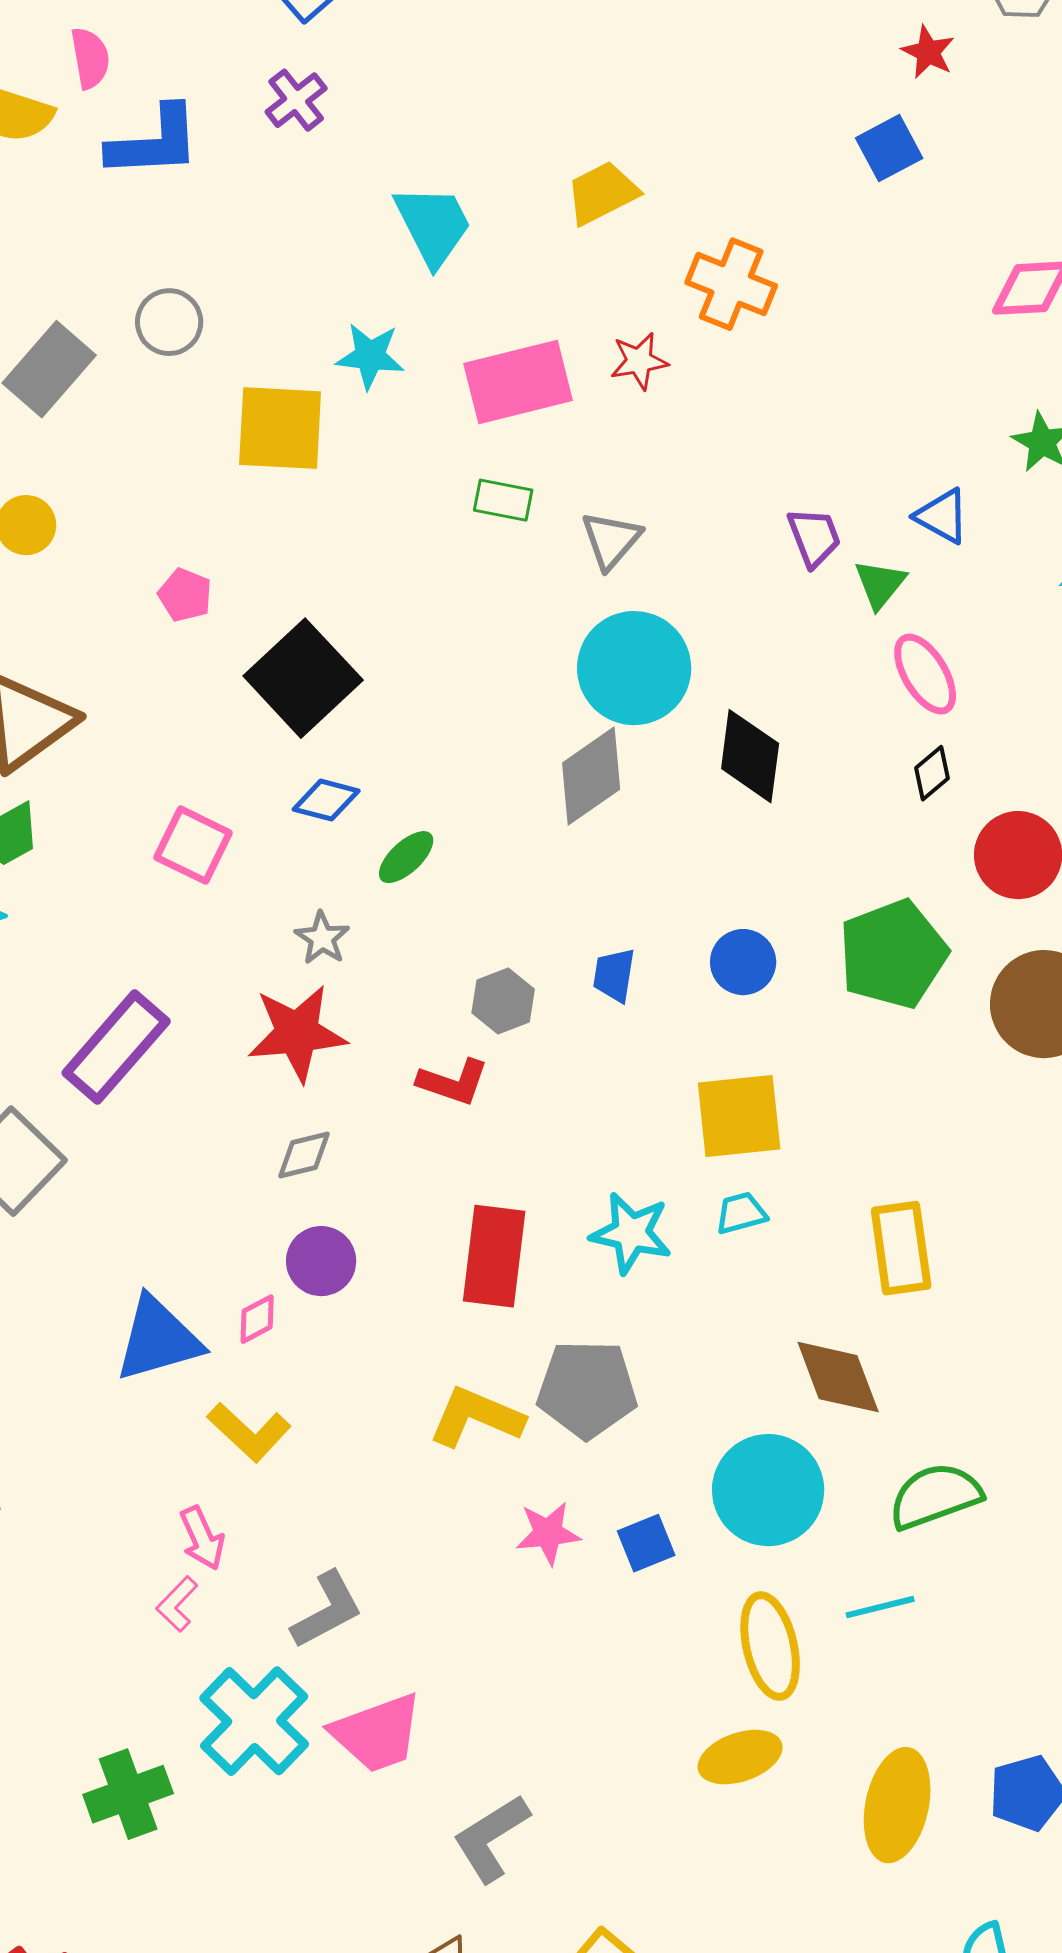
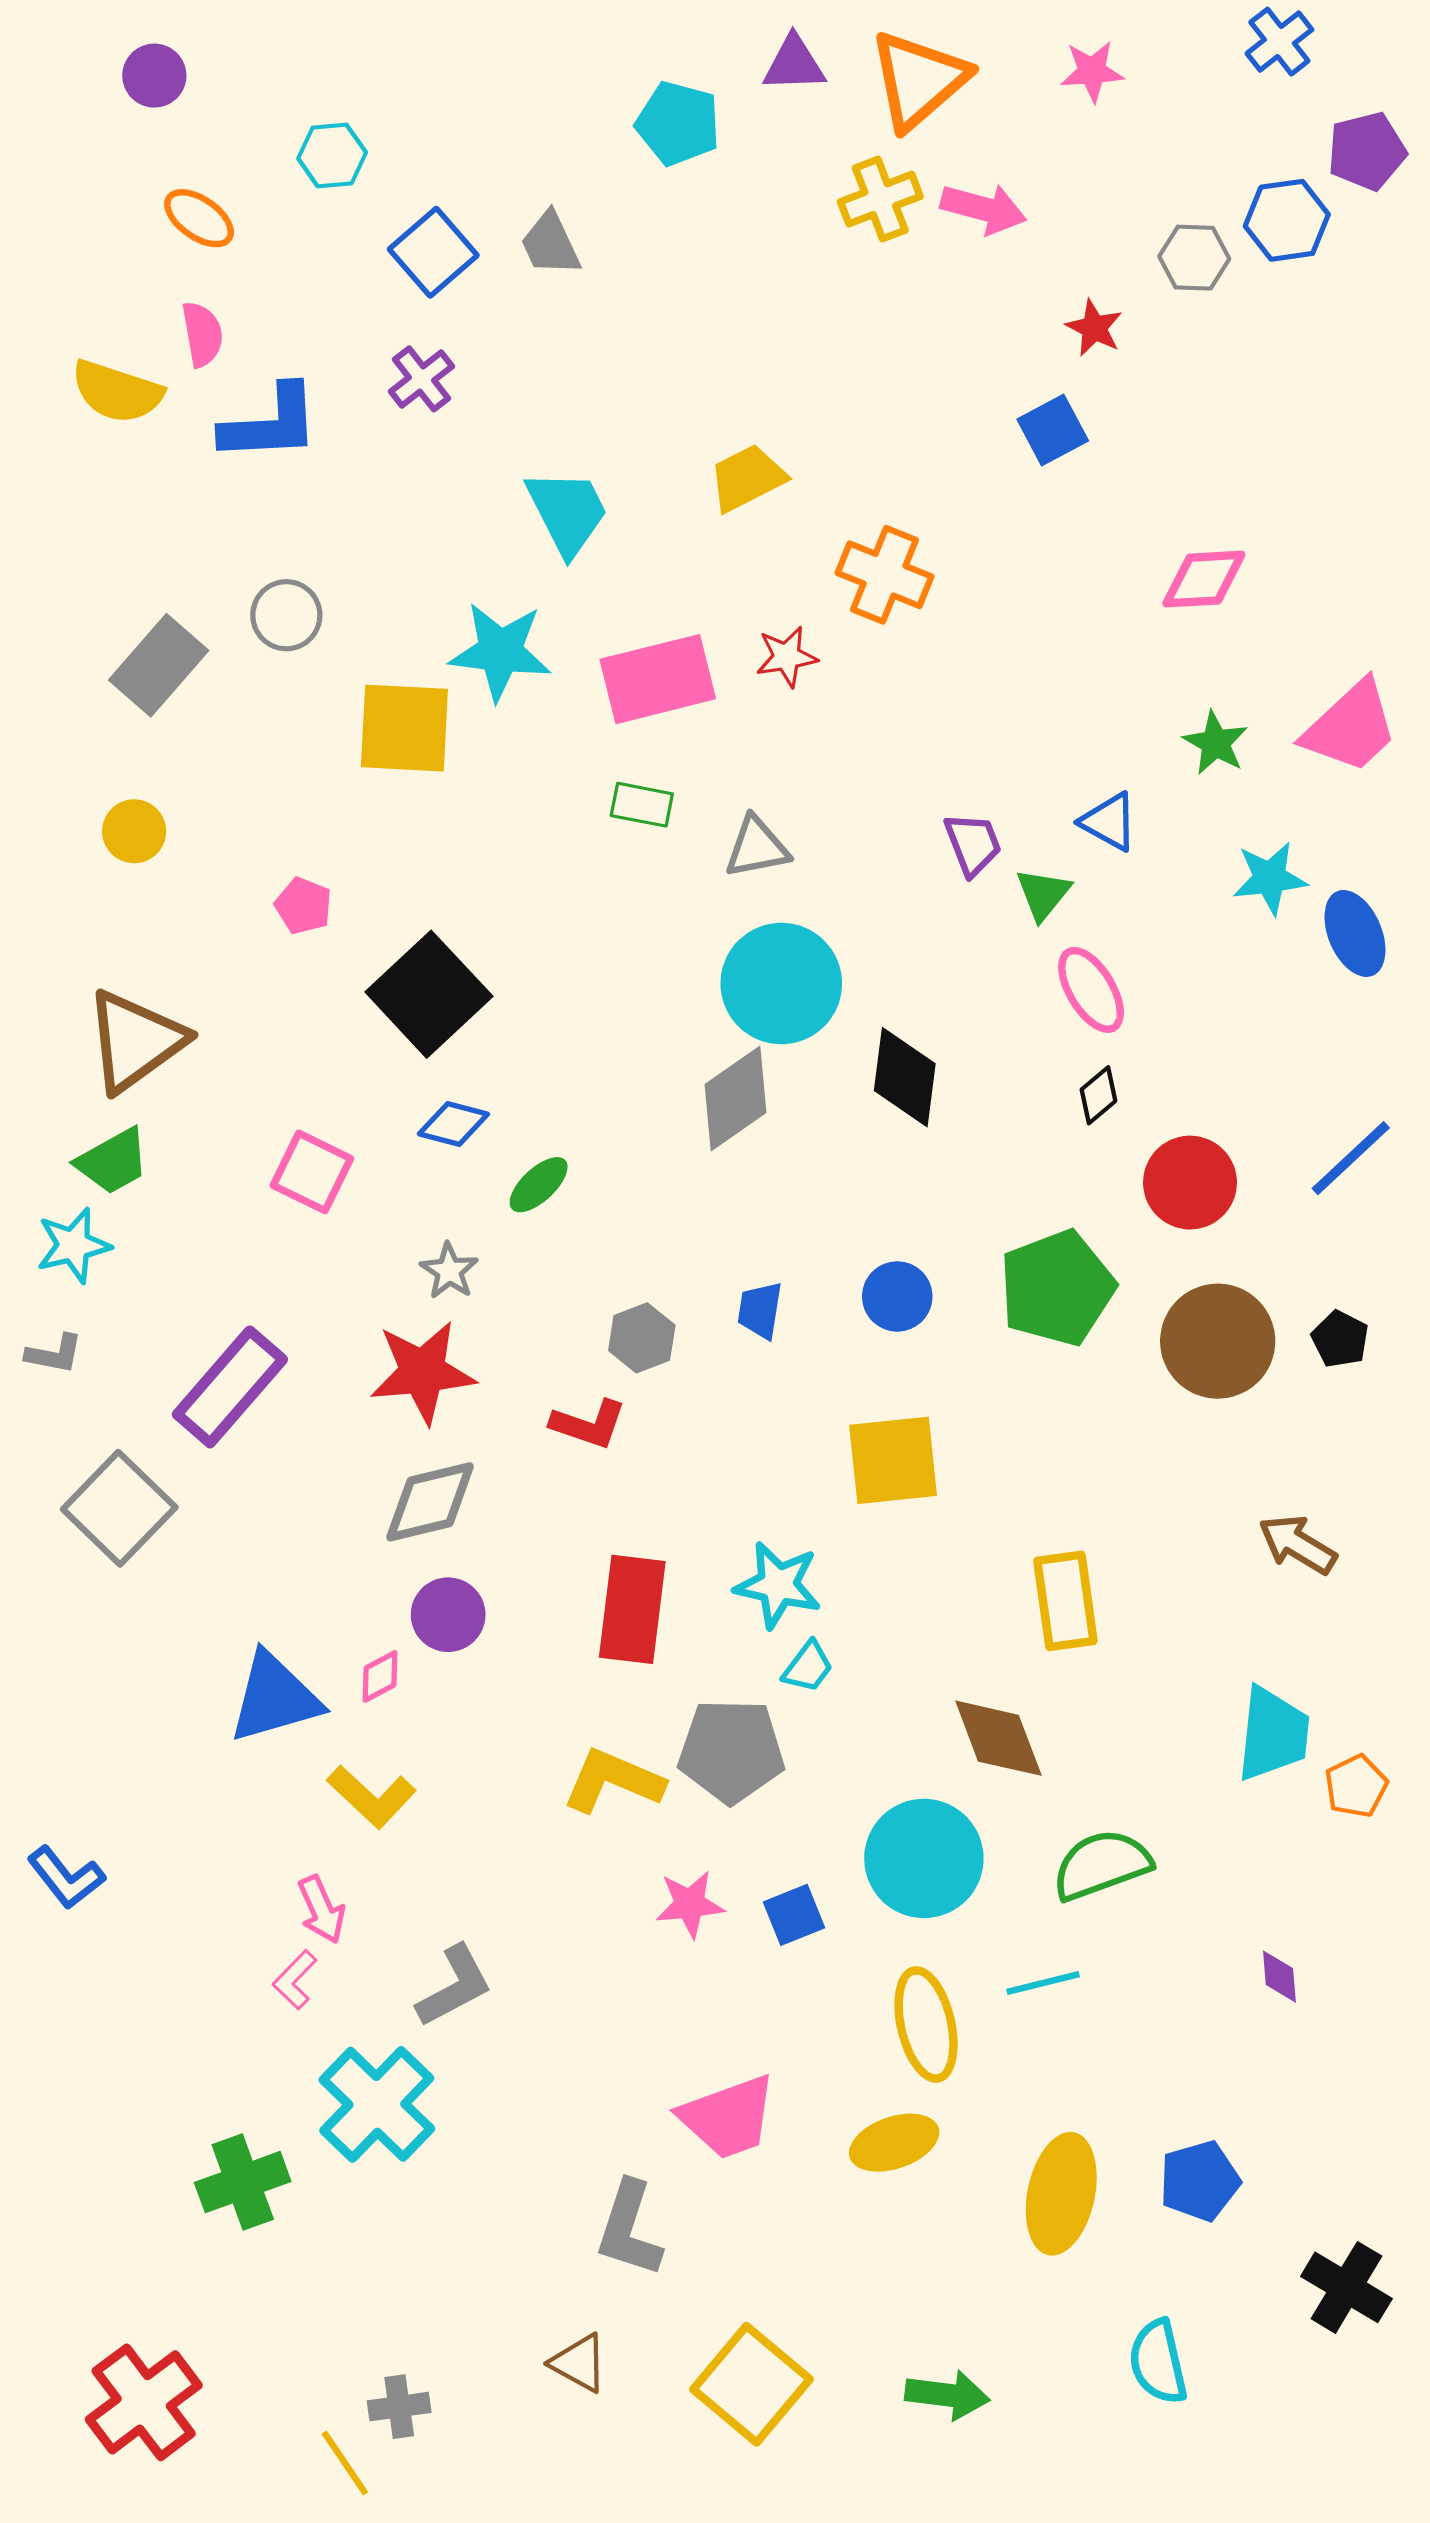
cyan star: (370, 356) -> (500, 651), size x1.4
gray triangle: (611, 540) -> (757, 847), turned 38
gray diamond: (304, 1155) -> (430, 1502), size x1.6
cyan trapezoid: (741, 1213) -> (808, 1667), moved, turned 142
pink trapezoid: (377, 1733) -> (728, 2117), moved
gray L-shape: (491, 1838) -> (629, 2229), turned -40

